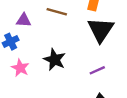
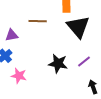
black star: (55, 60) -> (58, 64), moved

